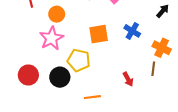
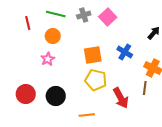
pink star: (51, 38) -> (48, 59), size x0.6
yellow pentagon: (79, 60) -> (96, 80), moved
red arrow: (128, 79) -> (121, 98), size x1.5

